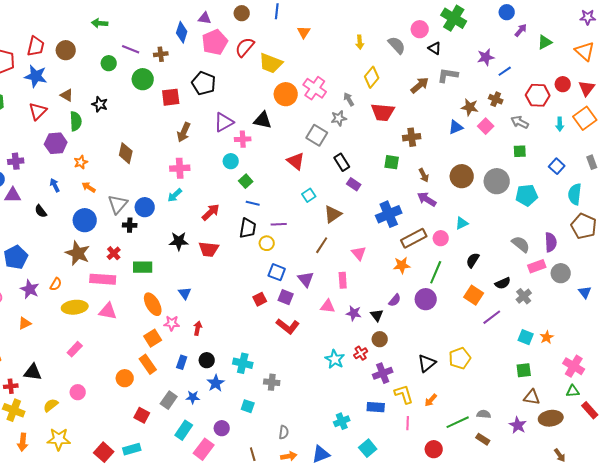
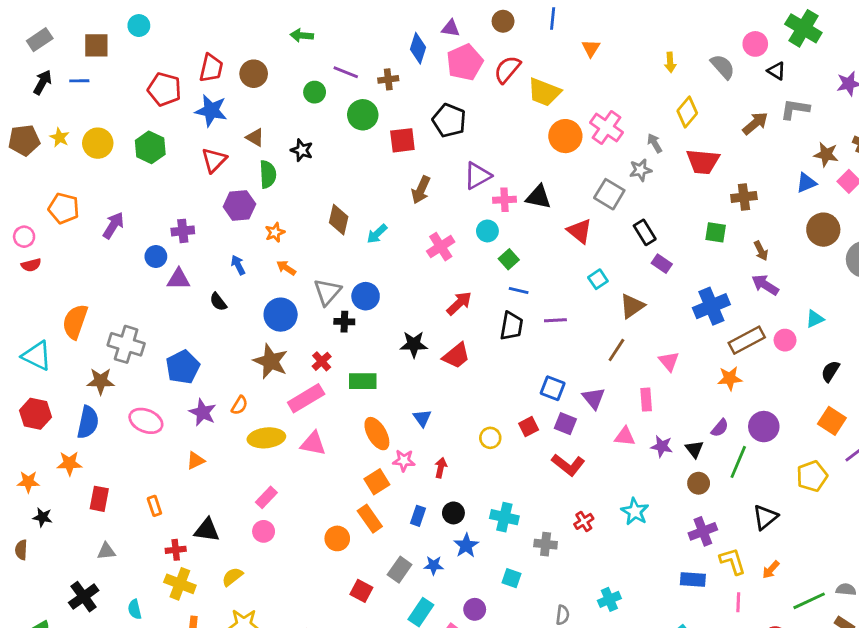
black triangle: (263, 120) -> (538, 197), moved
pink cross: (180, 168) -> (441, 247), moved, turned -30
brown circle: (462, 176) -> (823, 230), moved
cyan arrow: (175, 195) -> (377, 234), moved
yellow circle: (267, 243) -> (490, 438), moved
red trapezoid: (209, 249) -> (456, 356), turned -45
green line: (436, 272) -> (738, 462), moved
pink rectangle: (103, 279) -> (306, 398), turned -35
red cross: (361, 353) -> (584, 521), moved
yellow pentagon: (460, 358) -> (812, 476), moved
pink circle: (78, 392) -> (264, 531), moved
cyan cross: (342, 421) -> (609, 599), moved

